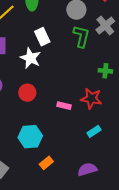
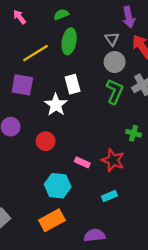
cyan hexagon: (30, 137) -> (58, 186), moved
orange rectangle: (46, 163) -> (52, 220), size x1.6

